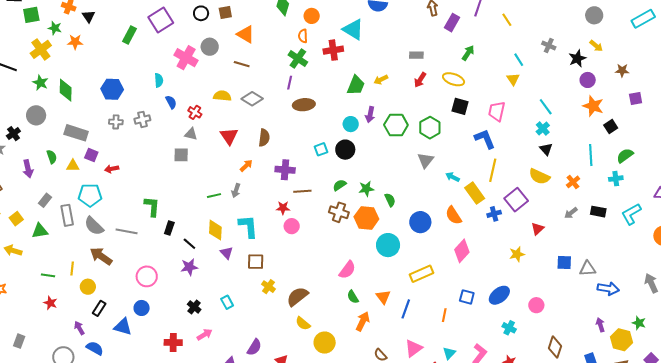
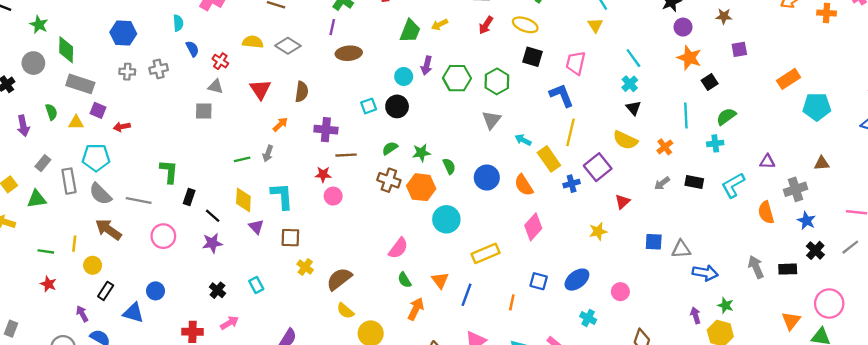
green diamond: (66, 90) -> (66, 50), moved
blue circle: (420, 222) -> (487, 178), moved
pink circle: (147, 276) -> (163, 236), moved
green star: (639, 323) -> (725, 305), moved

